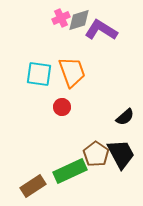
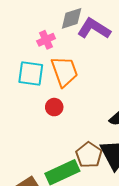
pink cross: (61, 18) -> (46, 40), moved

